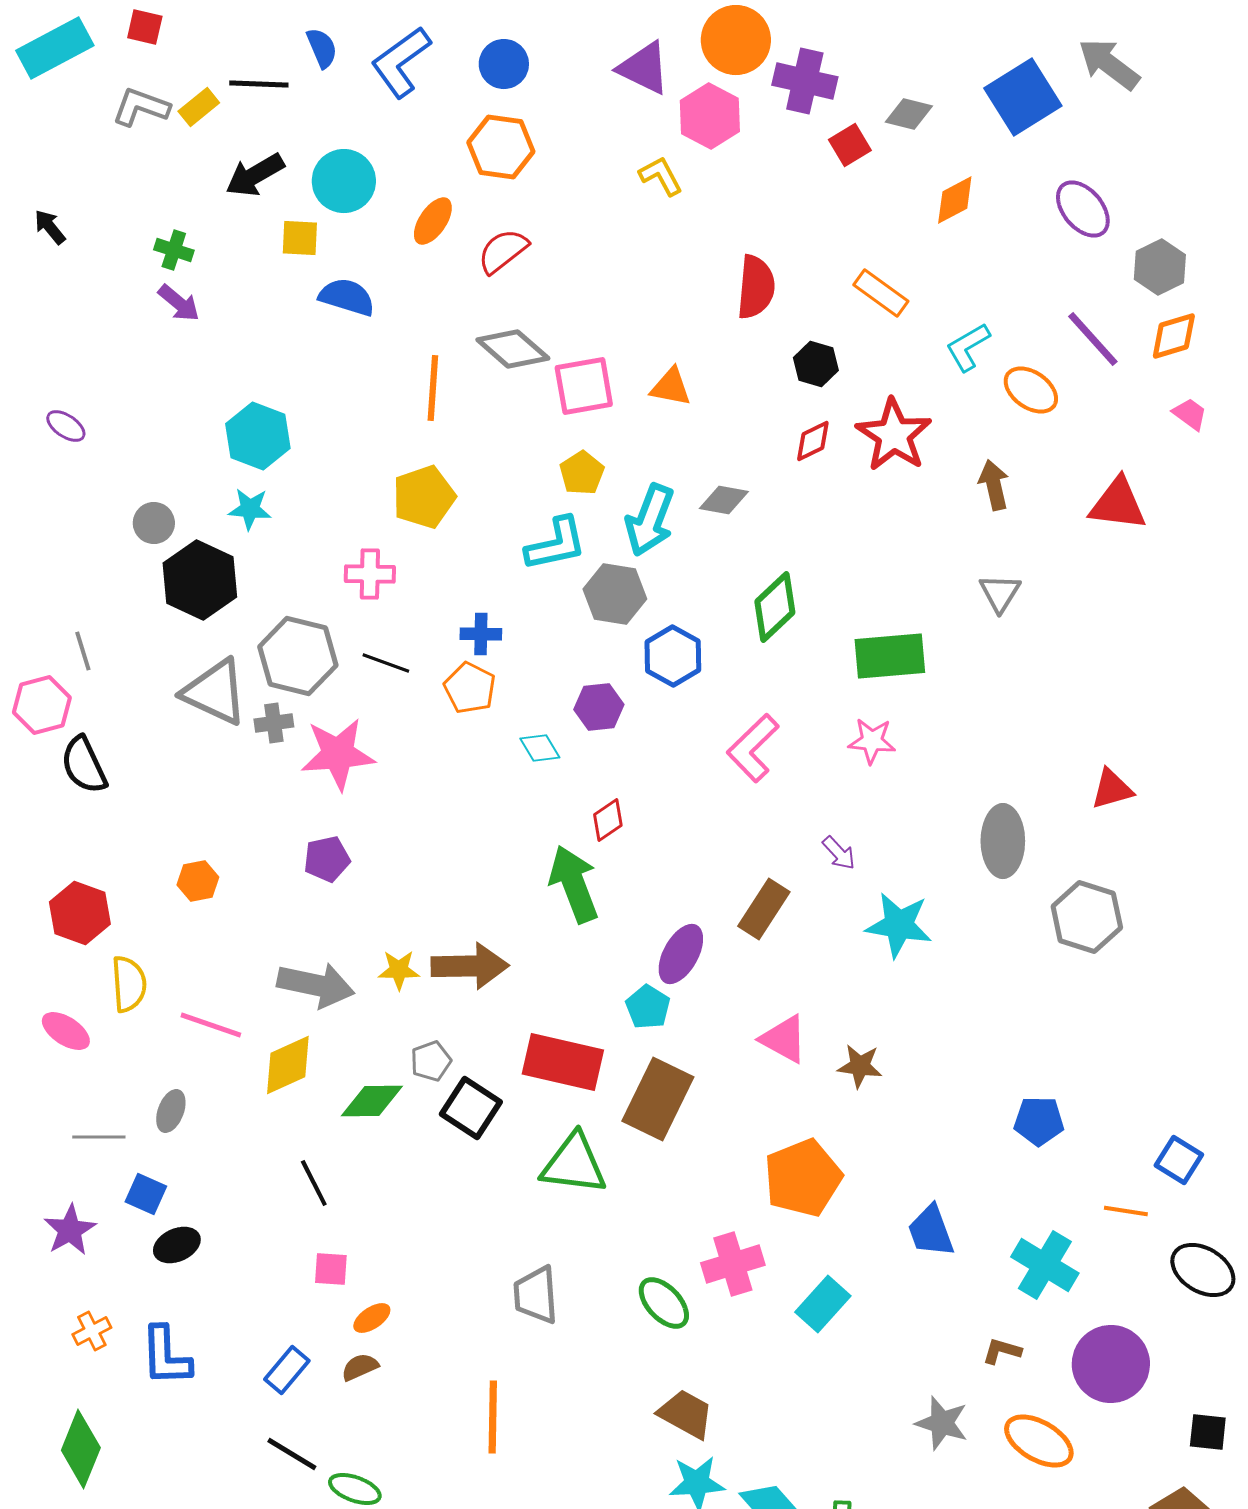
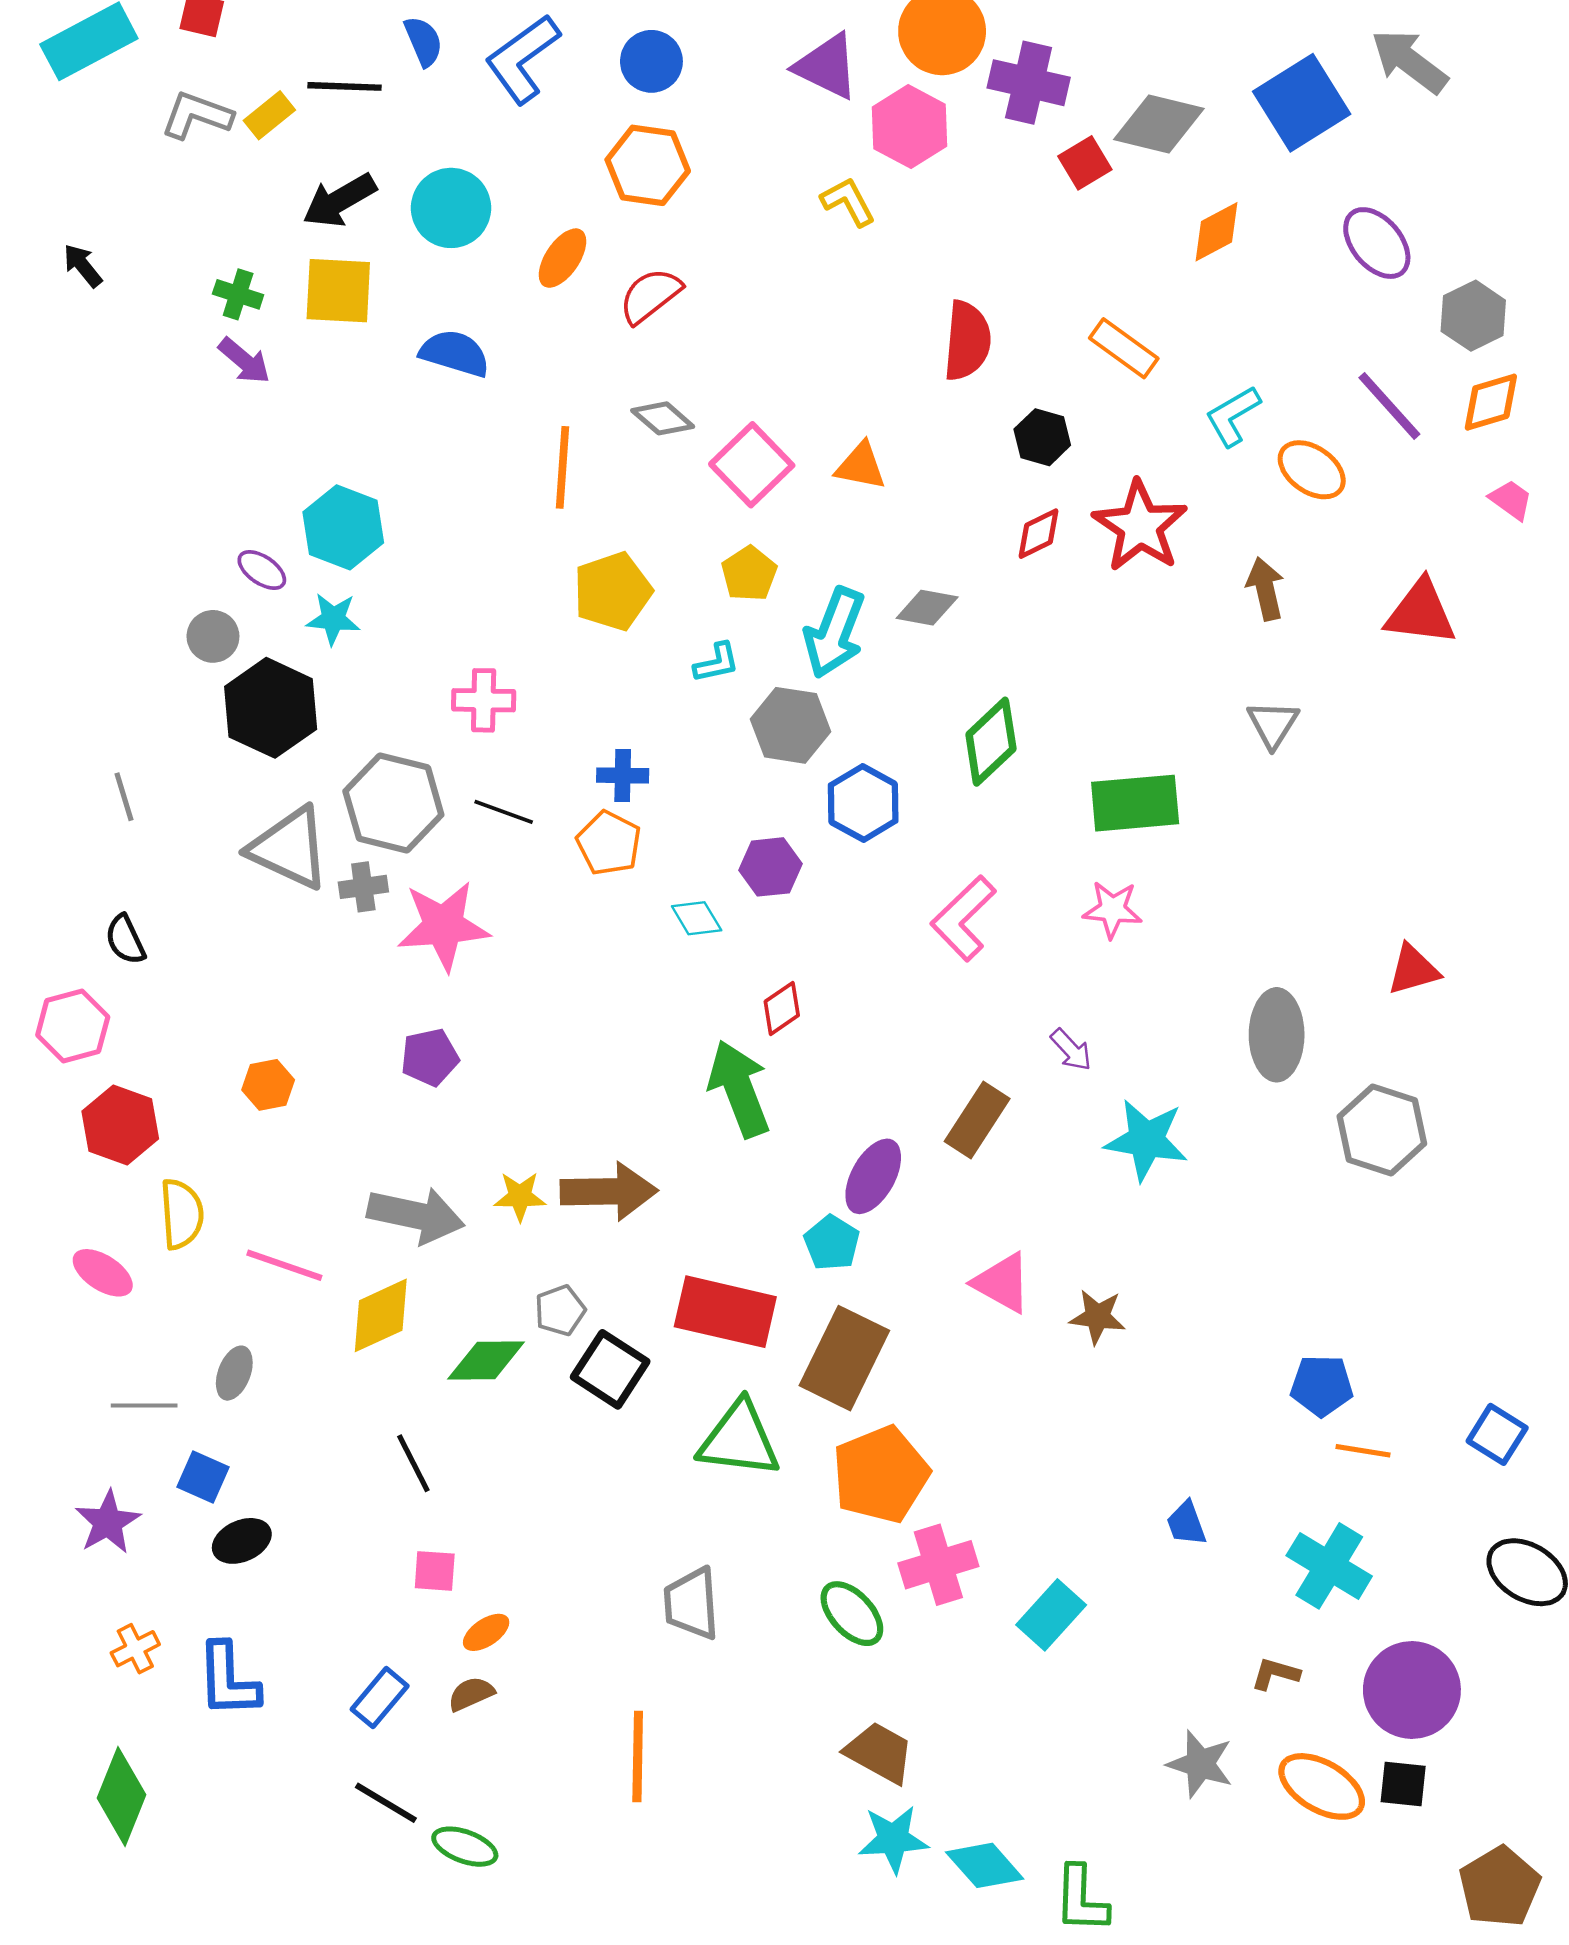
gray diamond: (909, 114) -> (1159, 124), size x1.5
yellow square: (300, 238) -> (338, 291), moved, size x1.5
gray diamond: (513, 349) -> (663, 418), size x0.7
pink square: (584, 386) -> (752, 465), turned -34
purple ellipse: (66, 426) -> (262, 570), moved
yellow pentagon: (424, 497) -> (613, 591), moved
cyan L-shape: (556, 544) -> (717, 663), size x0.6
pink hexagon: (42, 705) -> (73, 1026), moved
black semicircle: (84, 765) -> (125, 940), size x0.7
orange pentagon: (803, 1178) -> (881, 1475), moved
orange line: (1126, 1211) -> (1363, 1451), moved
blue trapezoid: (931, 1231) -> (1186, 1523), size x0.7
black square: (1208, 1432) -> (1403, 1784), moved

